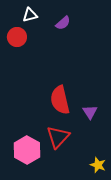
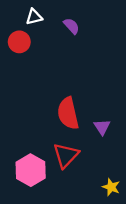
purple semicircle: (63, 23) -> (71, 26), turned -91

